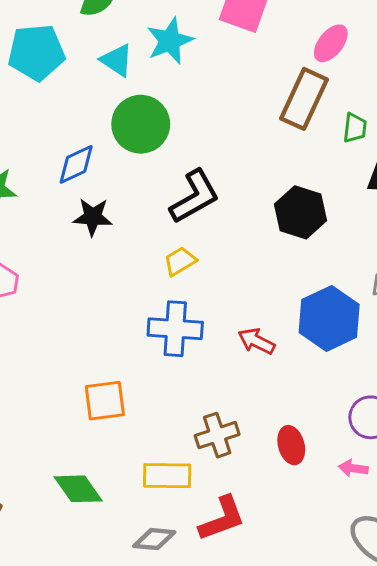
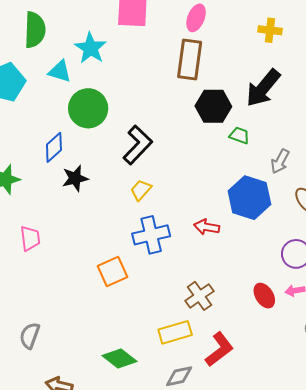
green trapezoid: (355, 128) -> (239, 135), moved, turned -60
black hexagon: (301, 212) -> (213, 106), moved
orange square: (105, 401) -> (113, 272), moved
red ellipse: (291, 445) -> (264, 296), moved

